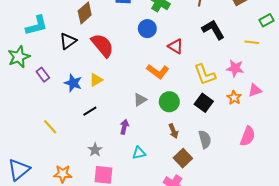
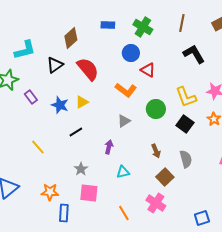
red triangle: (176, 46) -> (148, 70), moved
orange L-shape: (158, 71) -> (126, 90), moved
green circle: (169, 102) -> (156, 109), moved

